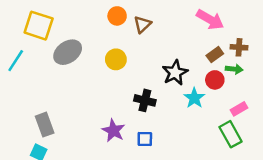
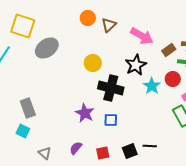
pink arrow: (210, 20) -> (142, 36), moved
yellow circle: (116, 59) -> (93, 63), moved
red circle: (215, 80) -> (173, 79), moved
black cross: (145, 100) -> (111, 88), size x1.4

